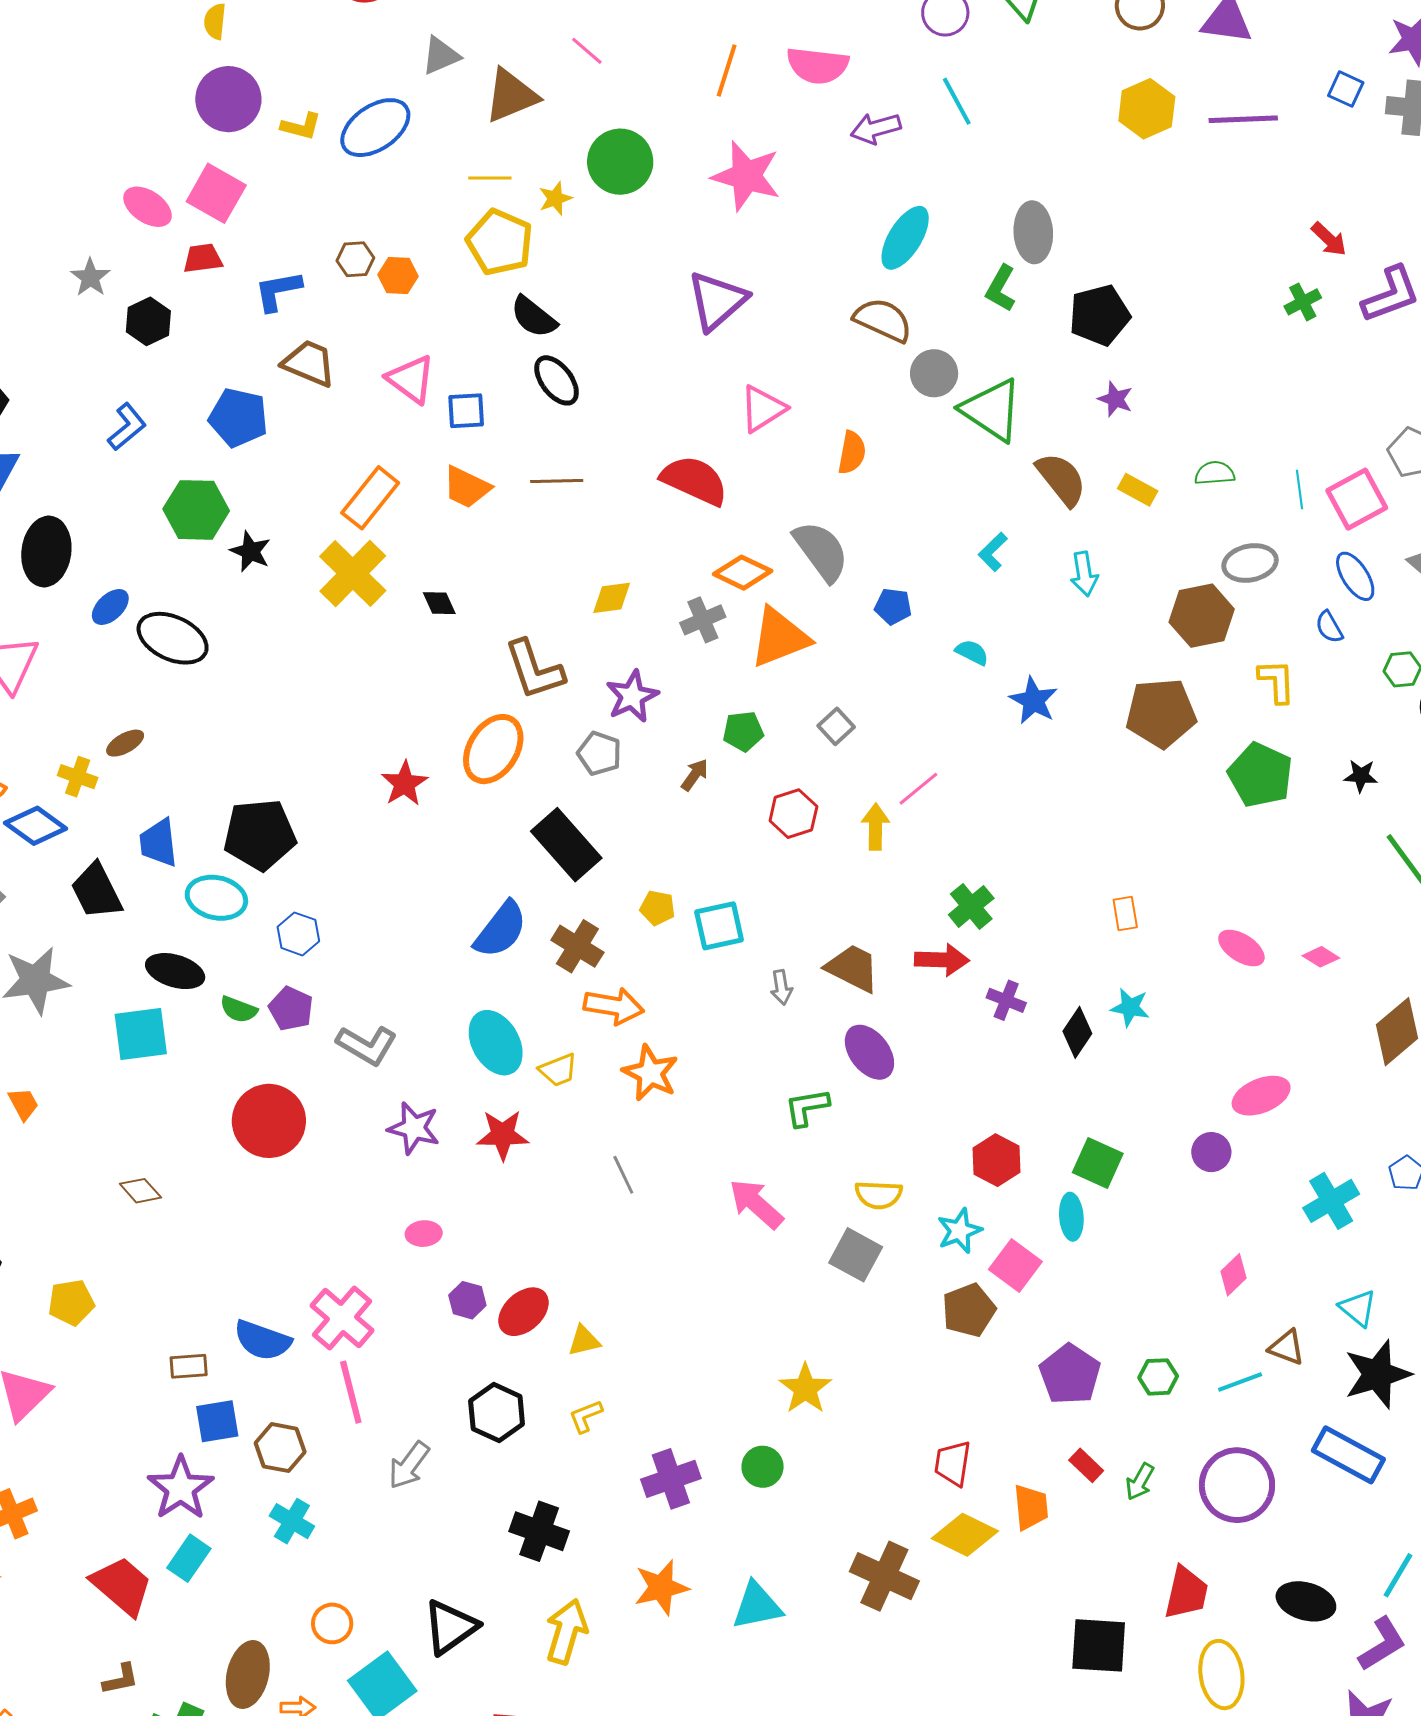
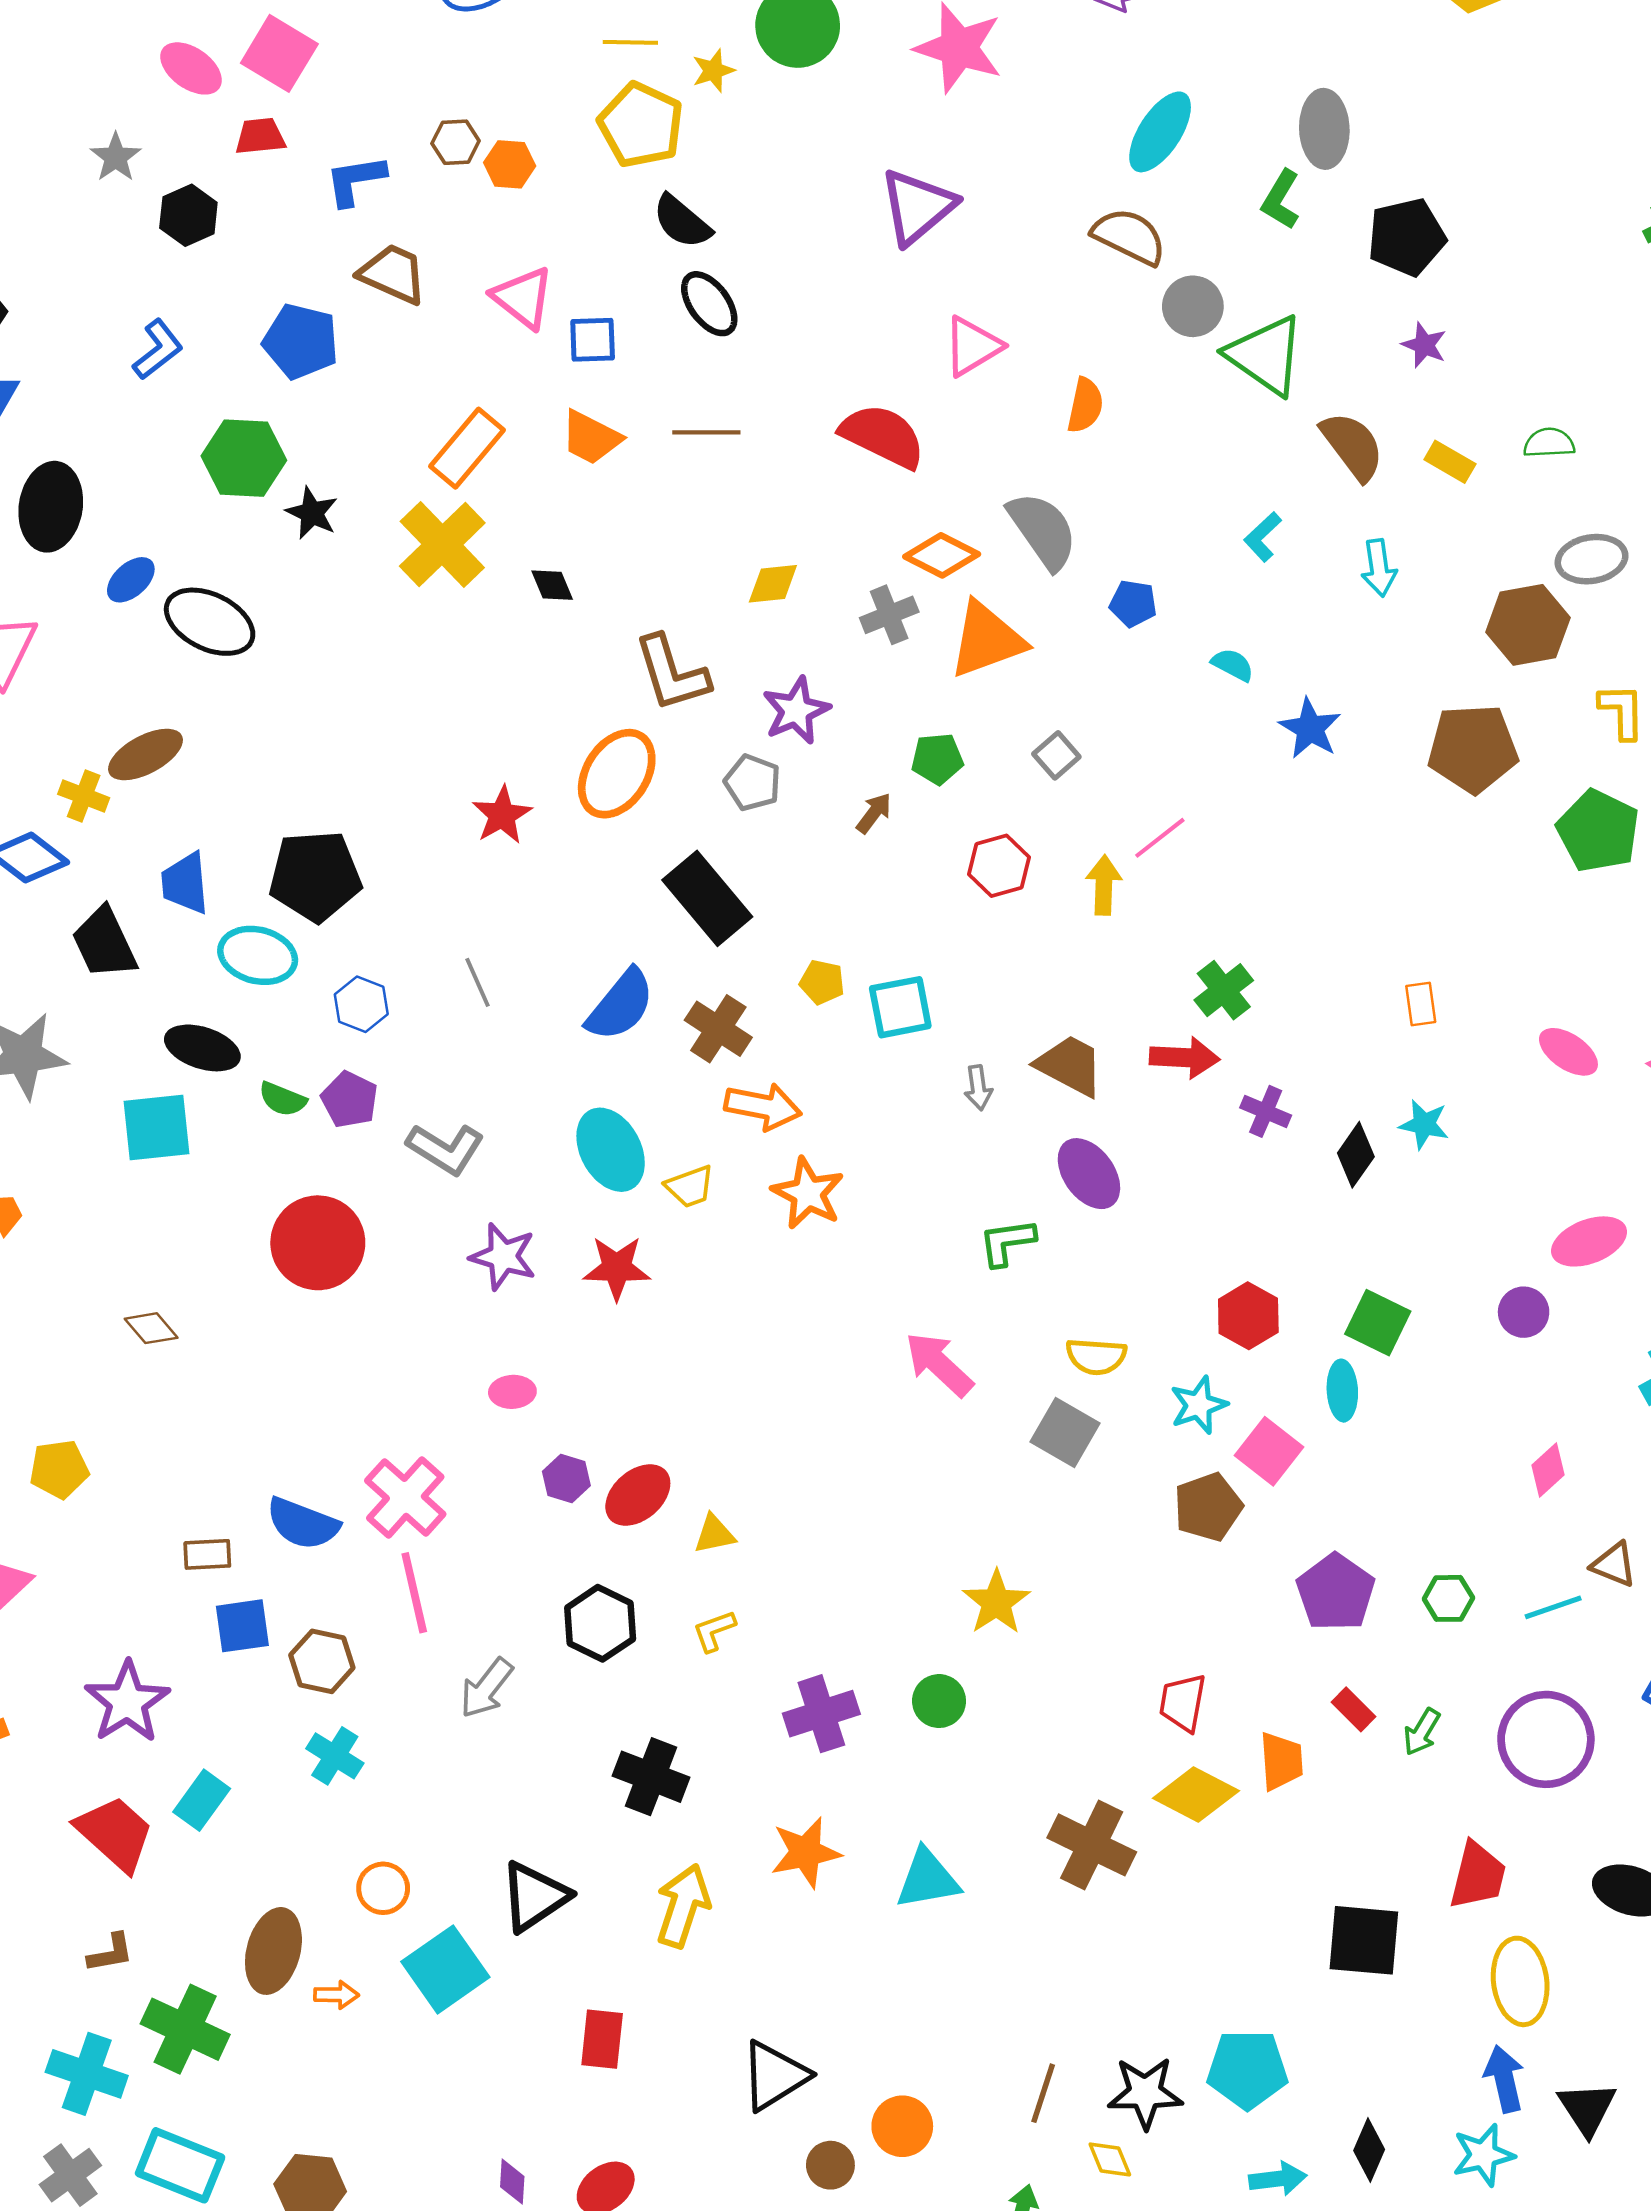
brown ellipse: (125, 743) -> (145, 755), size x1.5
gray line: (623, 1175) -> (478, 982), moved
purple star: (181, 1488) -> (127, 1702), moved

